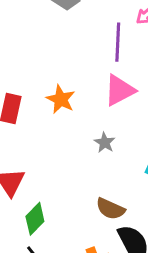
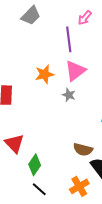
orange star: (61, 99) -> (45, 74), moved, turned -30
gray star: (105, 143) -> (69, 95), moved

